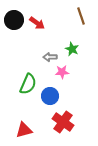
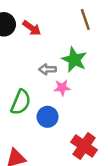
green star: (72, 49) -> (74, 60), size x1.5
red cross: (63, 122) -> (84, 146), moved

